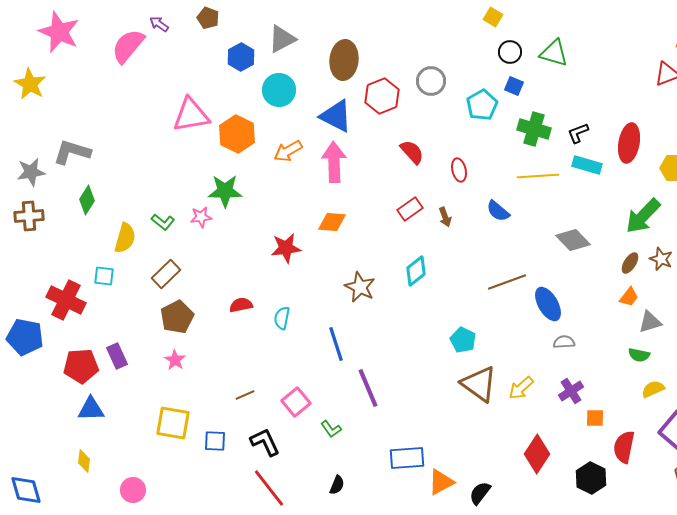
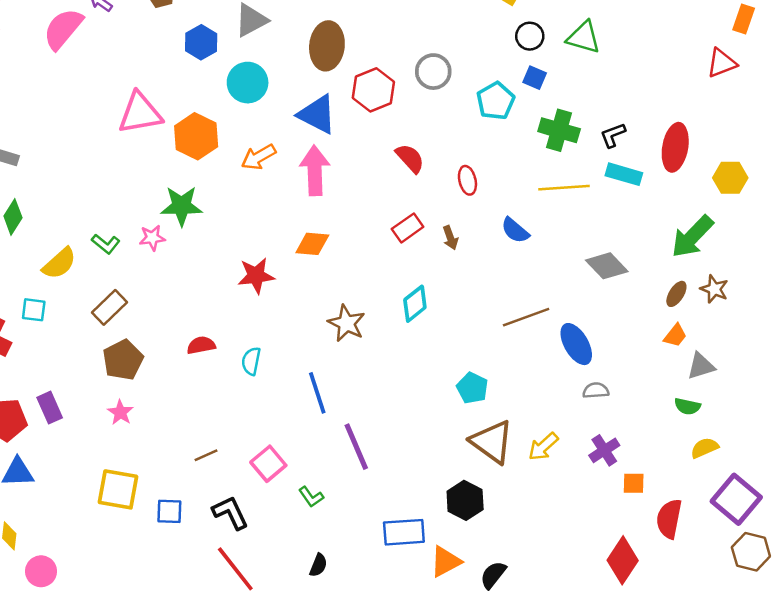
yellow semicircle: (125, 238) -> (59, 263), turned 32
red diamond: (537, 454) -> (623, 560), moved
black hexagon: (591, 478) -> (465, 500), moved
pink circle: (133, 490) -> (41, 571), moved

